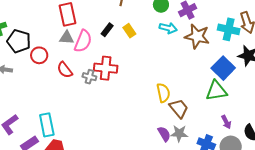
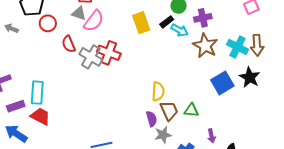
black rectangle: (107, 30) -> (167, 22), moved
yellow rectangle: (129, 31) -> (141, 23), size x1.5
gray cross: (89, 77) -> (91, 57), size x1.6
green triangle: (216, 91) -> (191, 110), moved, size x0.7
gray star: (179, 133) -> (163, 135), turned -30
purple semicircle: (164, 134) -> (151, 119), moved

